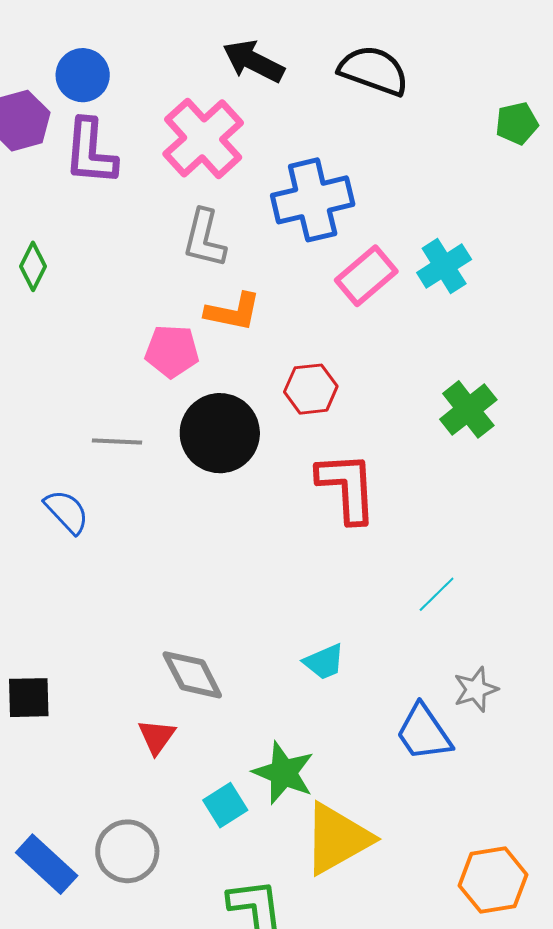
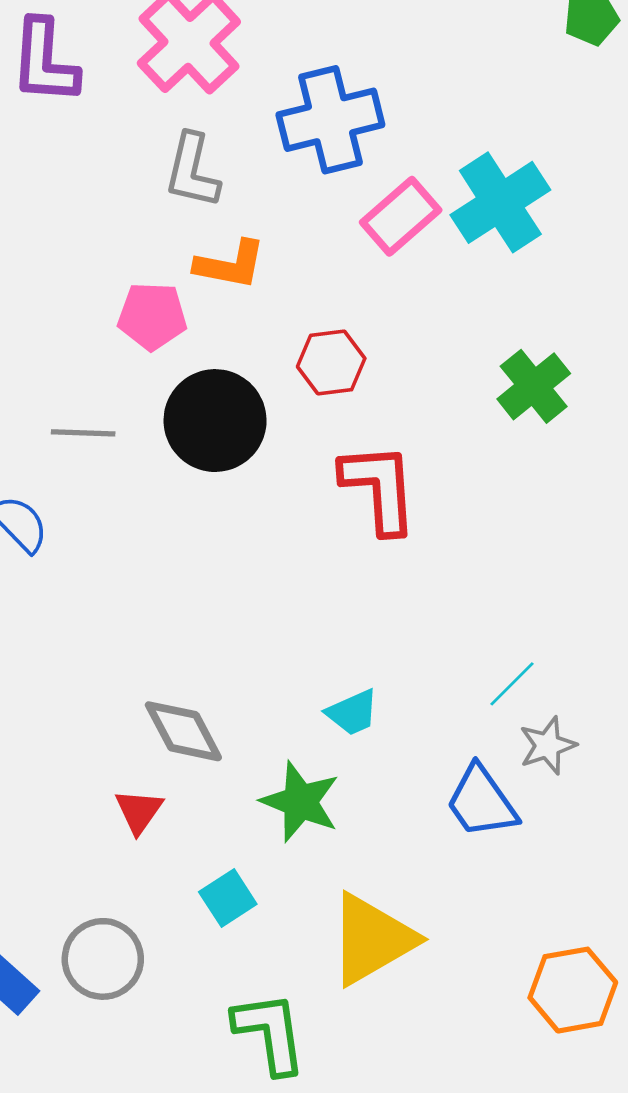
cyan cross: (444, 266) -> (500, 202), size x1.4
cyan line: (437, 594) -> (512, 684), moved
green star: (284, 773) -> (300, 802), moved

